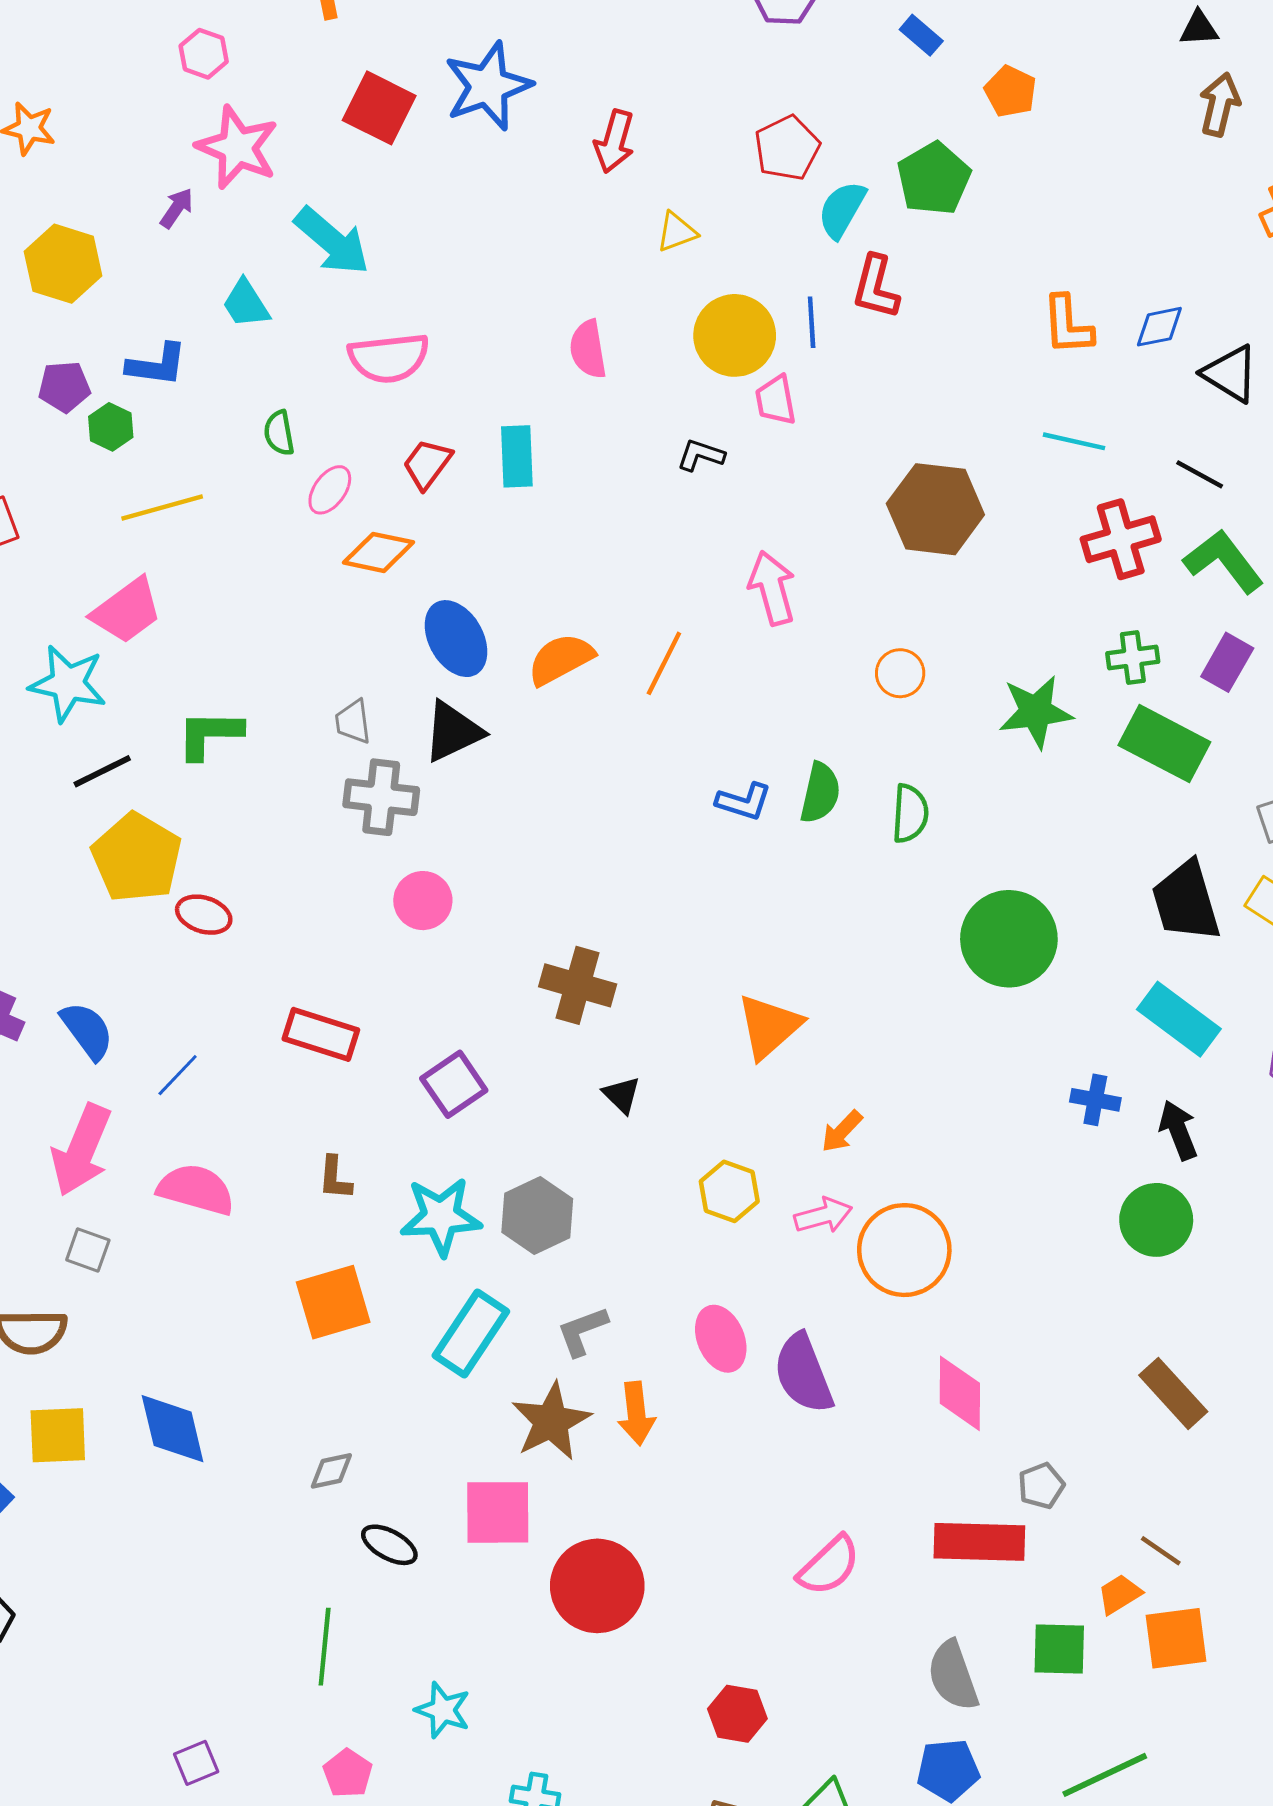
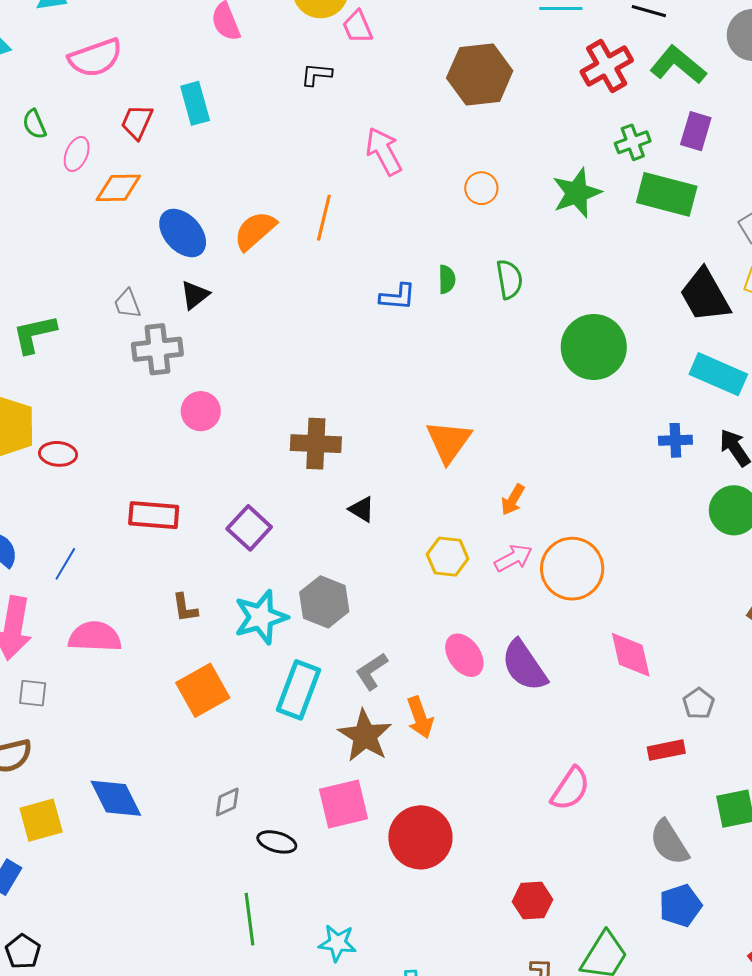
black triangle: (453, 732) -> (195, 295), size x0.7
green semicircle: (820, 793) -> (447, 279), size x0.7
red rectangle: (979, 1542) -> (666, 750), size x0.6

